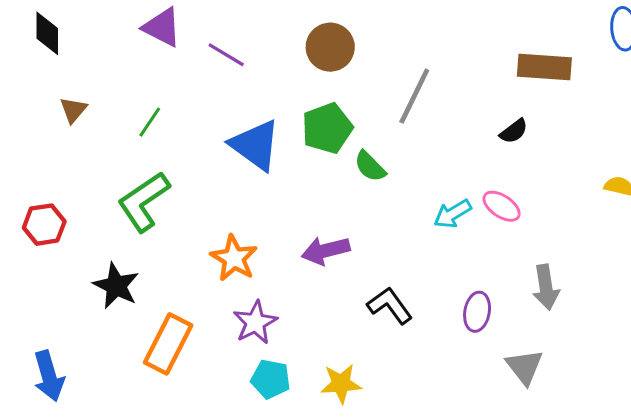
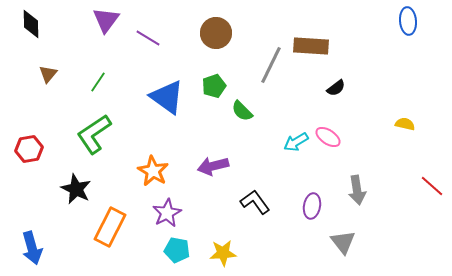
purple triangle: (162, 27) -> (106, 20), turned 40
brown rectangle: (544, 67) -> (311, 46), moved
green pentagon: (327, 128) -> (214, 86), size x0.7

